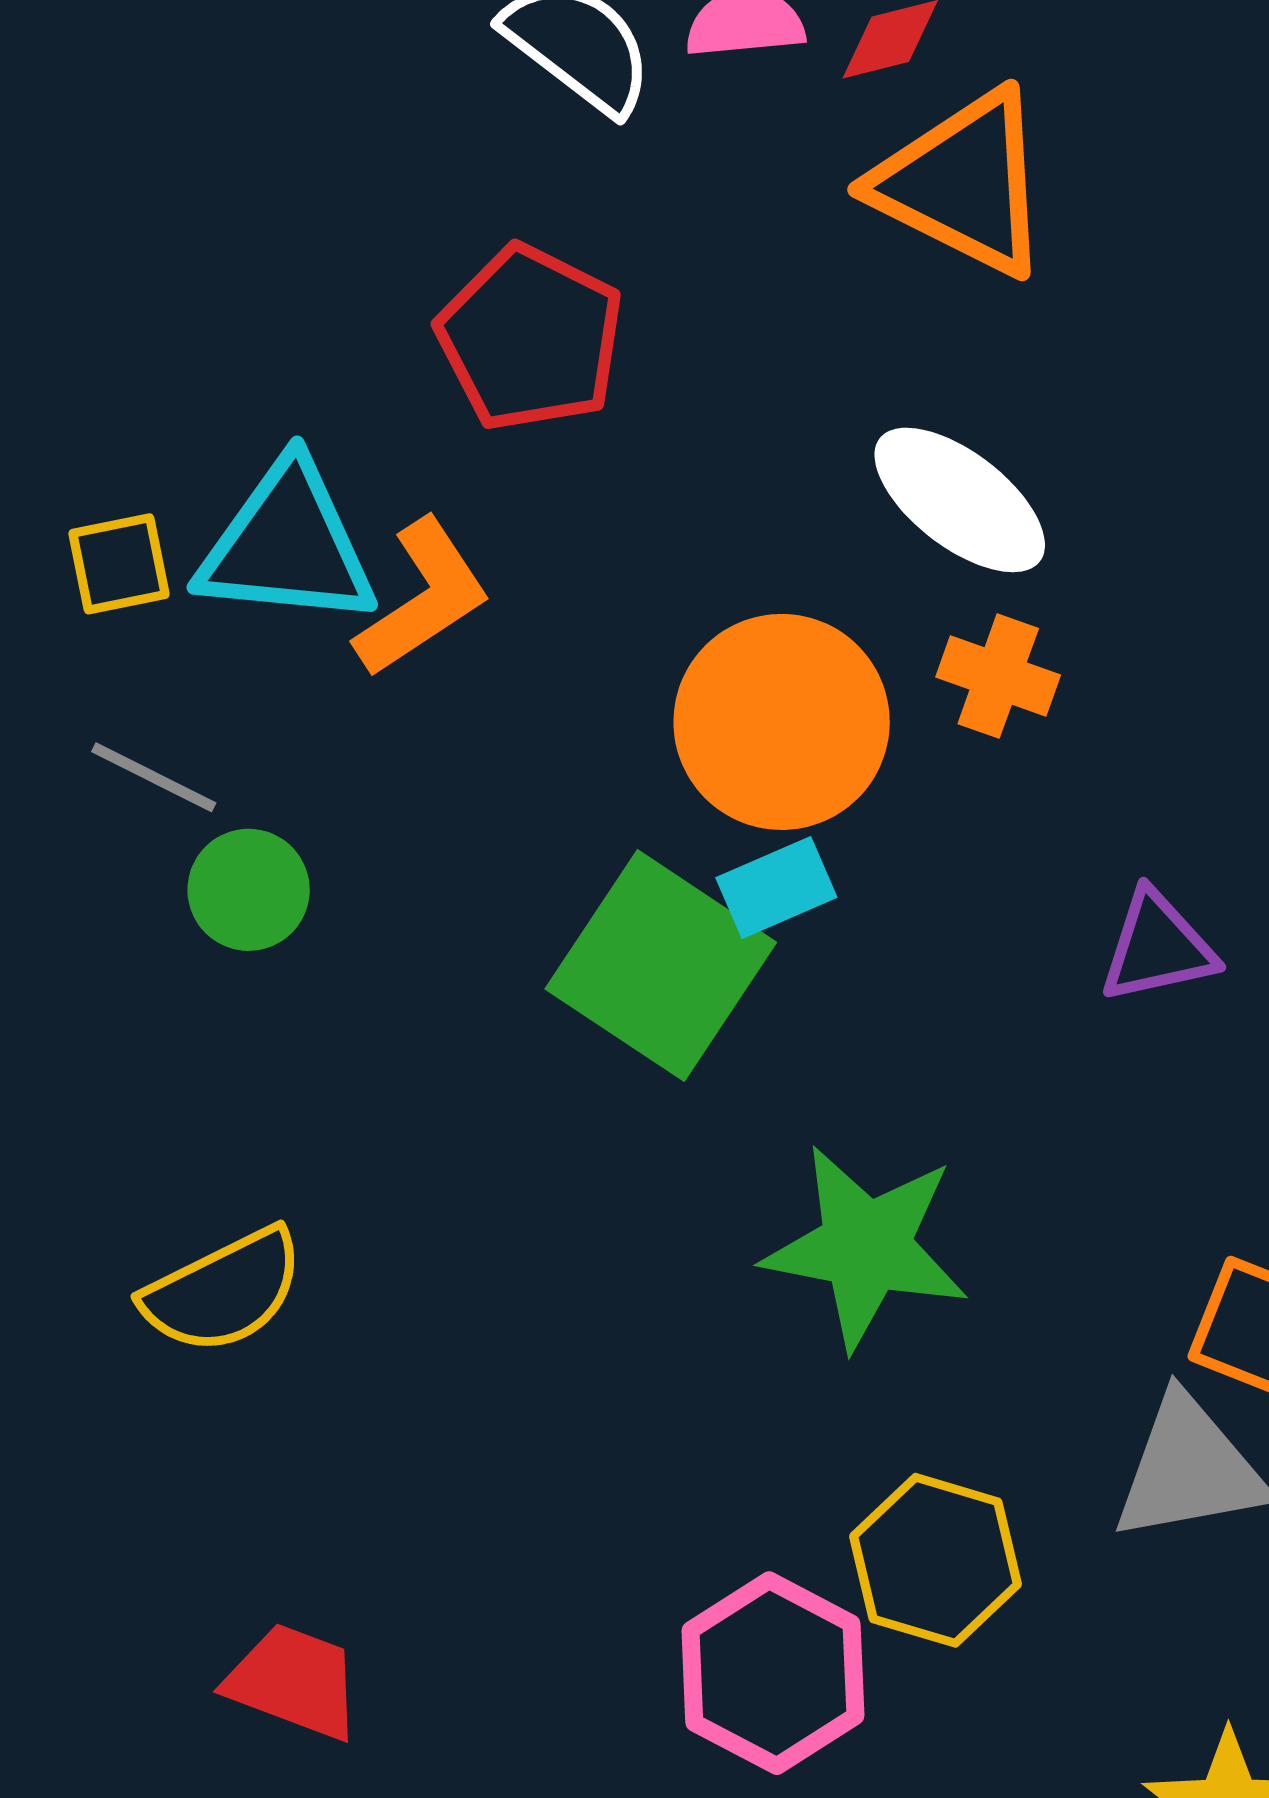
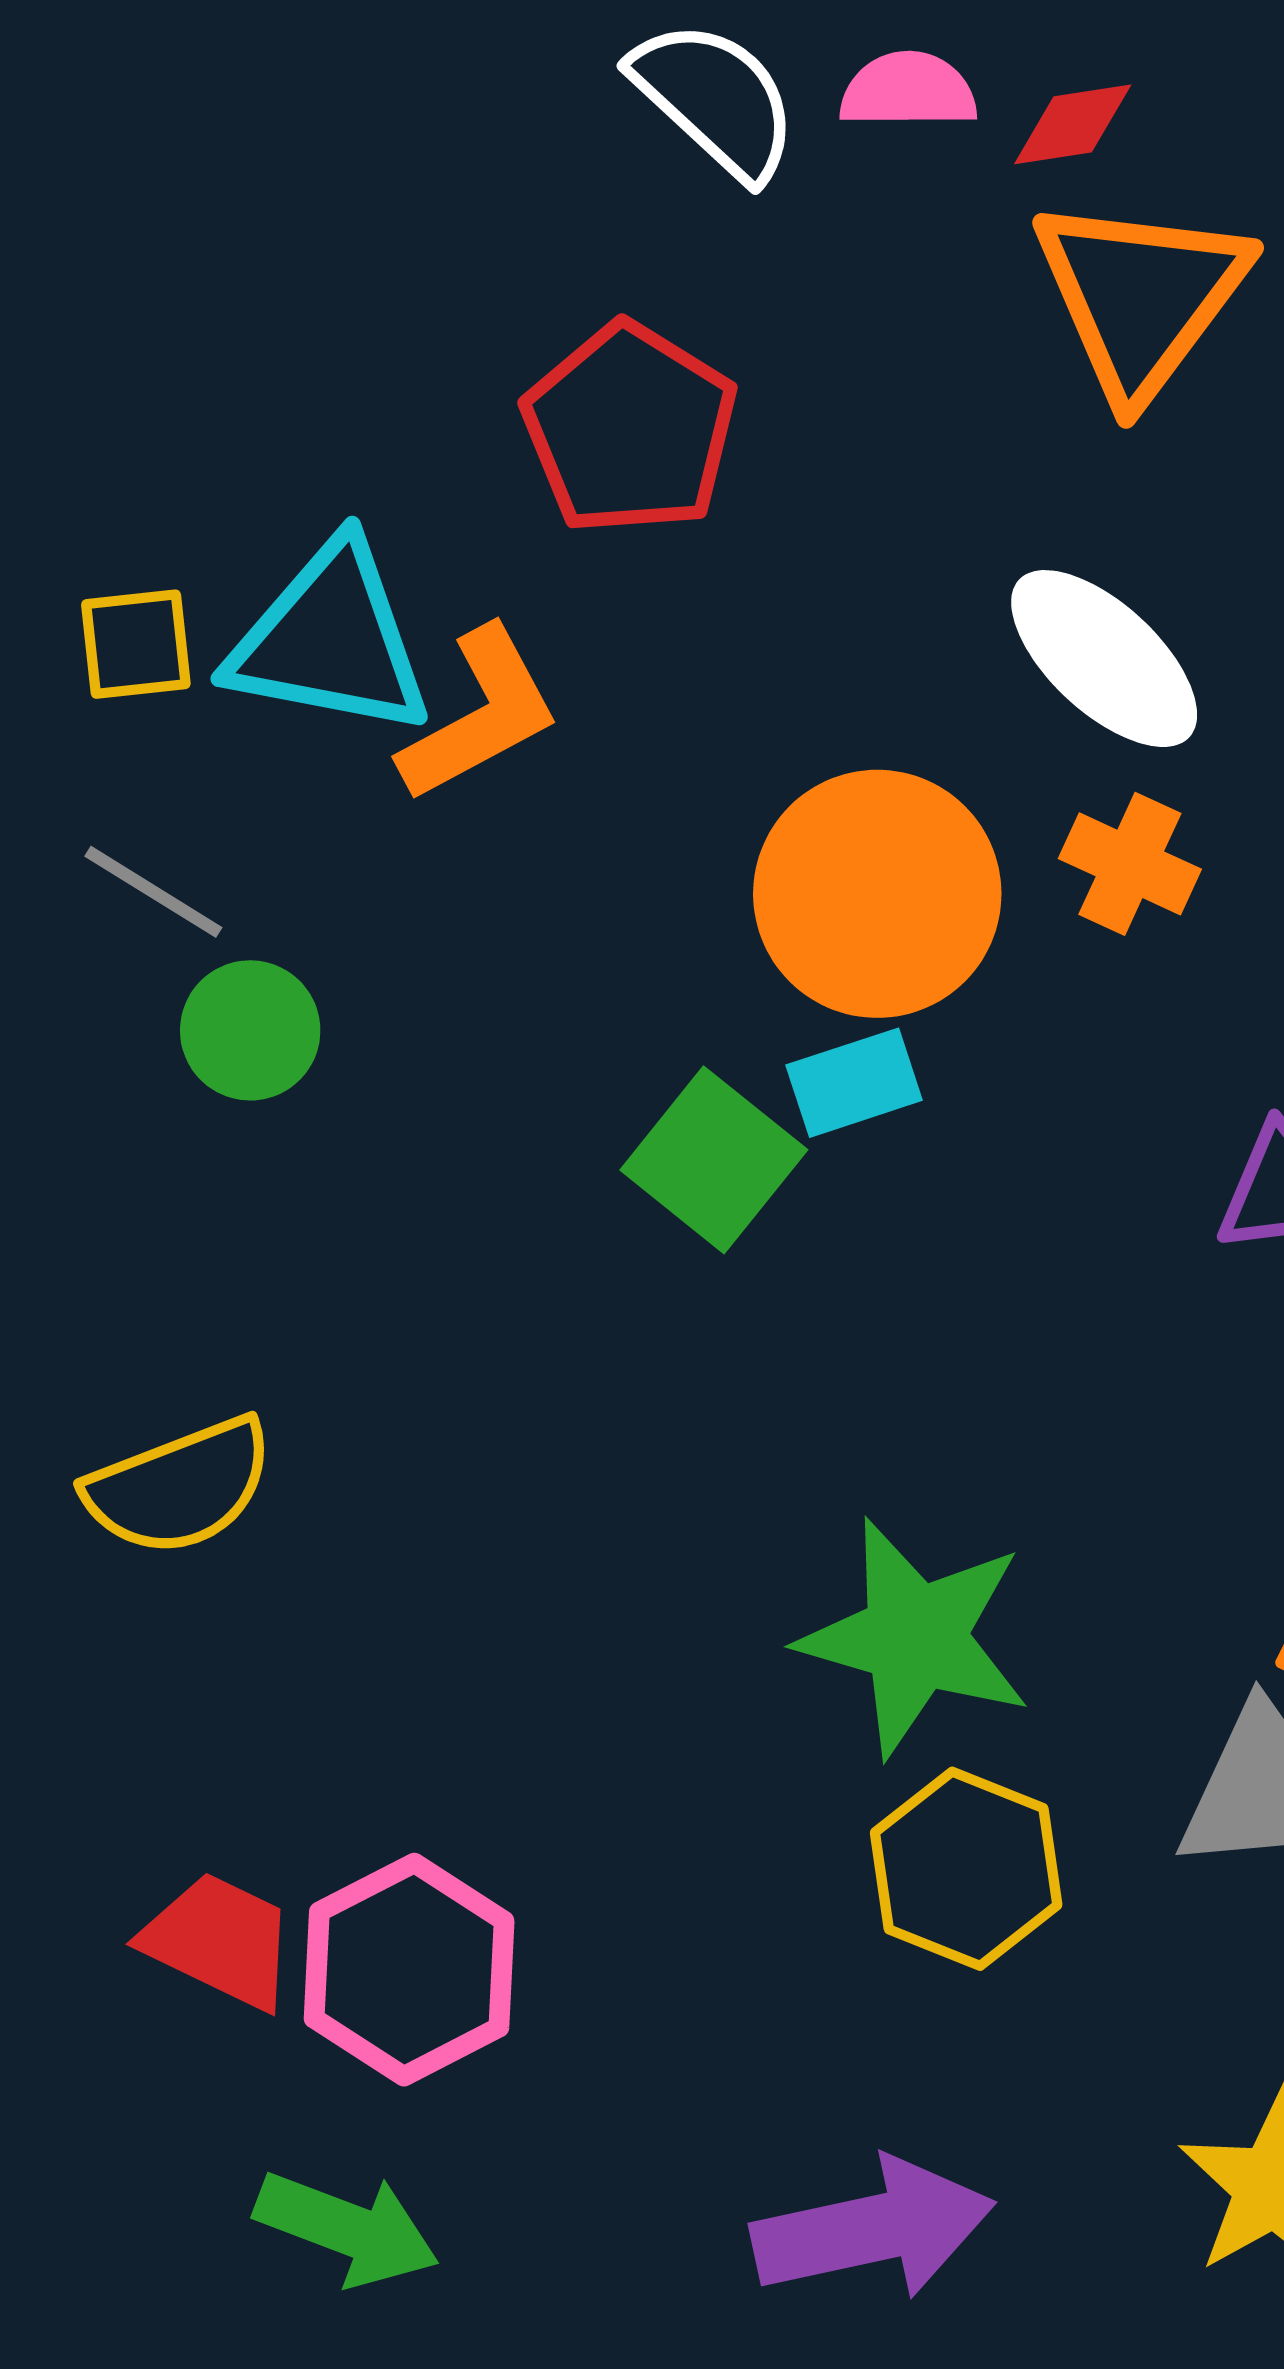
orange triangle: (963, 183) -> (1141, 297), turned 35
green square: (661, 966) -> (714, 1160), size x0.7
green star: (866, 1247) -> (915, 1637), moved
pink hexagon: (773, 1673) -> (409, 1970), moved

